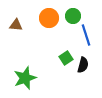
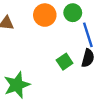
black semicircle: (83, 65) -> (88, 58), moved

